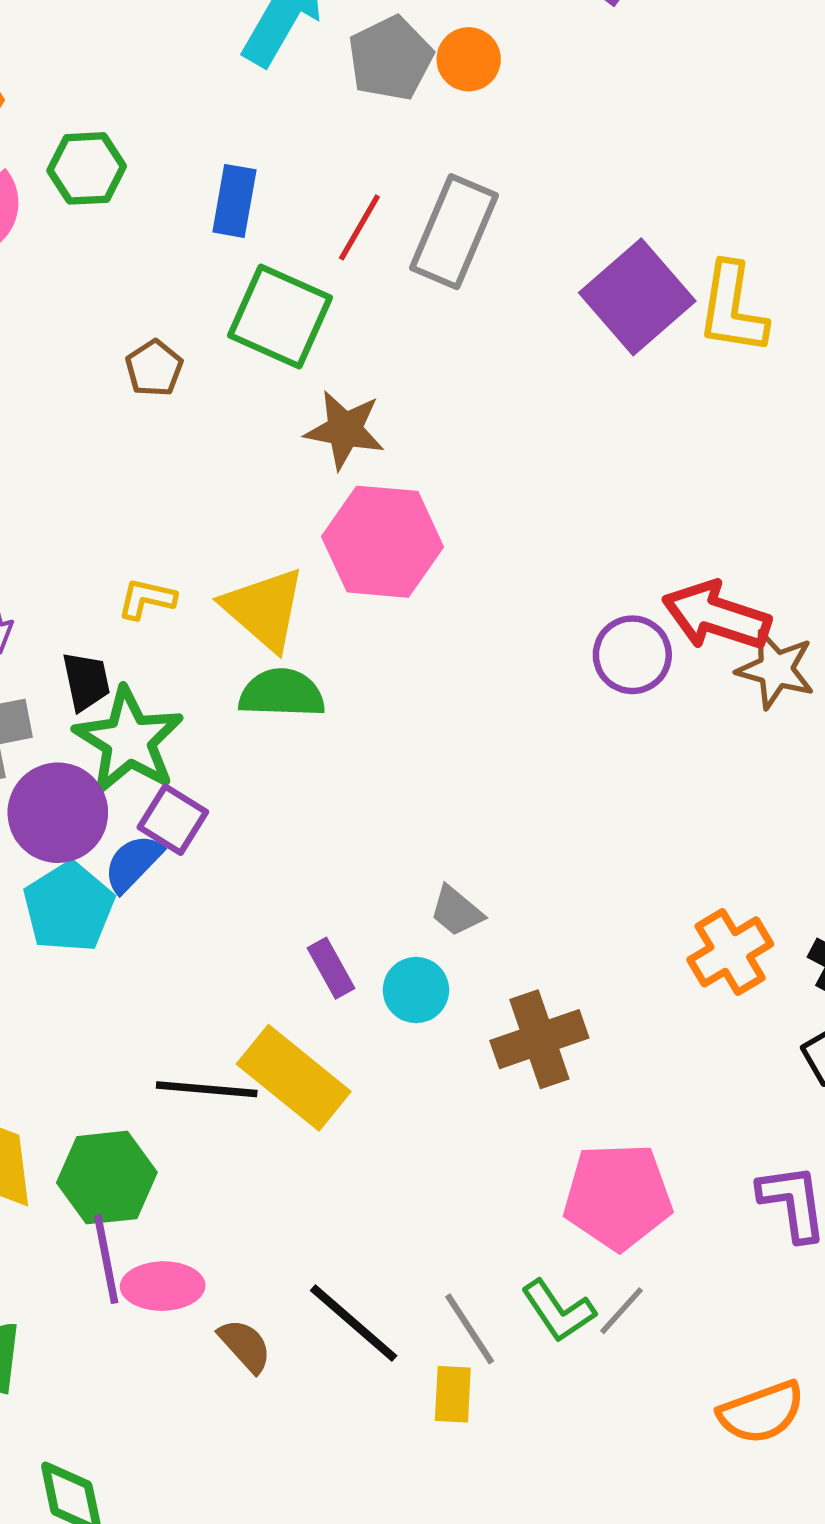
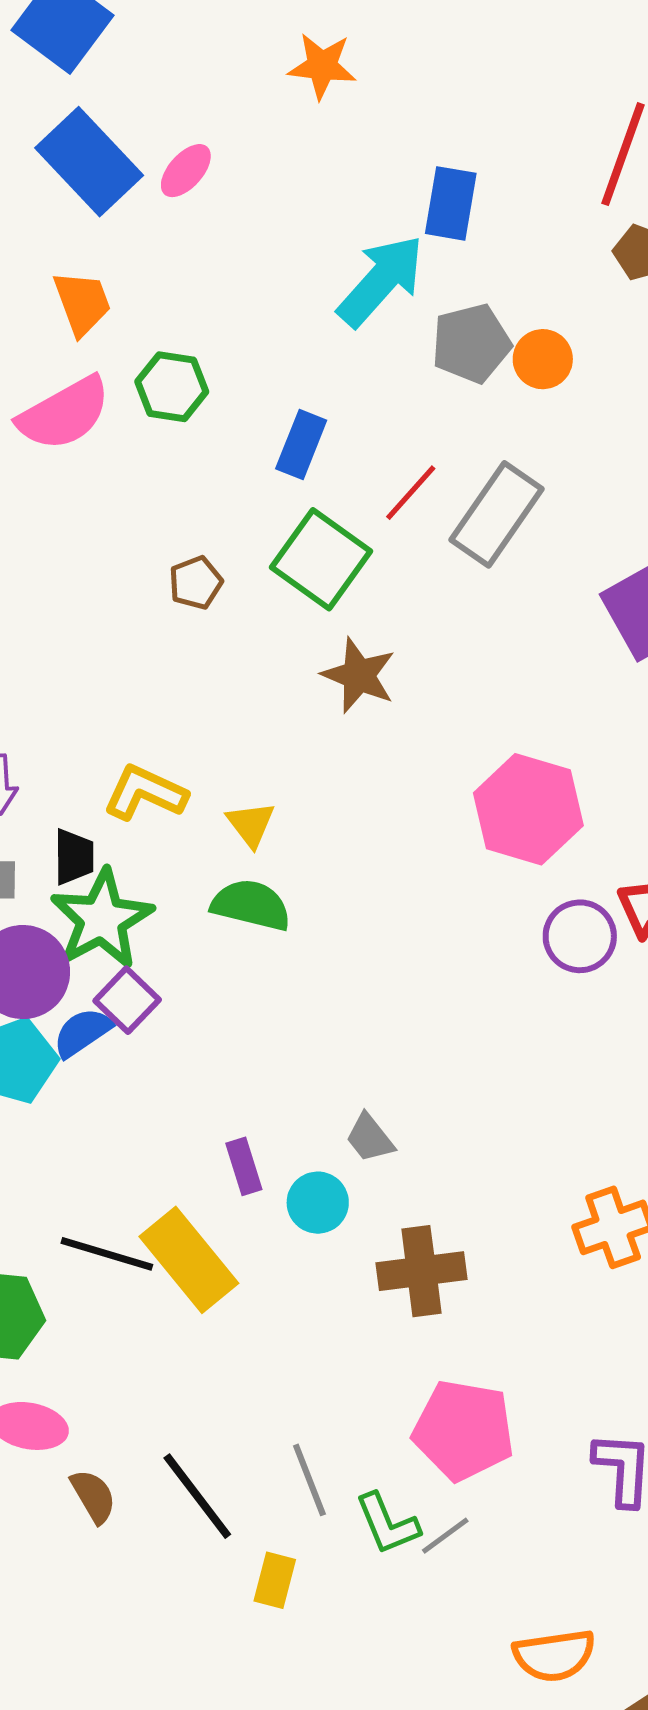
pink hexagon: (382, 542) -> (528, 809), moved
yellow L-shape: (147, 599) -> (145, 793), size x1.5
yellow triangle: (264, 609) -> (251, 824), size x0.6
gray line: (470, 1329) -> (309, 1480), moved

